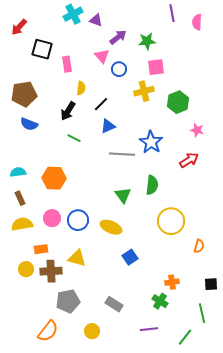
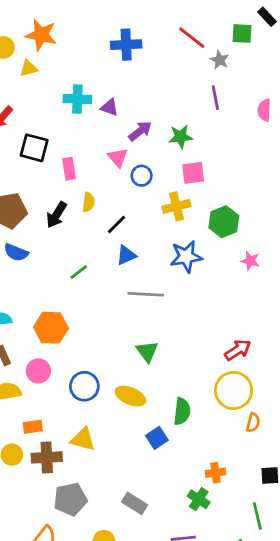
cyan cross: (73, 14) -> (77, 99), turned 30
pink semicircle: (197, 22) -> (264, 110), moved
black arrow: (68, 111) -> (56, 215), moved
green line: (74, 138) -> (79, 272), turned -64
blue star: (151, 142) -> (186, 257), moved, turned 30
red arrow: (189, 160) -> (238, 350), moved
green semicircle: (152, 185) -> (182, 411), moved
pink circle: (52, 218) -> (38, 371), moved
yellow circle: (171, 221) -> (234, 390), moved

